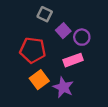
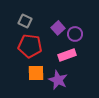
gray square: (45, 14) -> (25, 21), moved
orange square: (39, 80) -> (36, 73), turned 36

